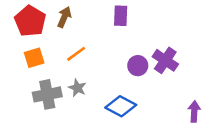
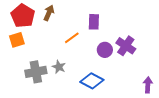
purple rectangle: (121, 16) -> (94, 22), moved
orange line: (76, 54) -> (72, 38), moved
orange square: (34, 58) -> (17, 40), moved

